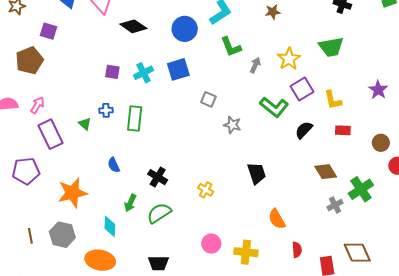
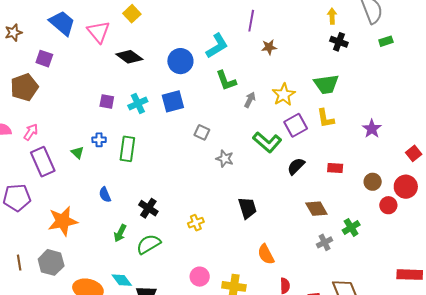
yellow L-shape: (333, 100) -> (325, 118), moved
green cross: (361, 189) -> (351, 227), size x0.7
yellow cross: (206, 190) -> (196, 223), turned 35
cyan diamond: (110, 226) -> (122, 280), moved, turned -40

